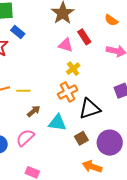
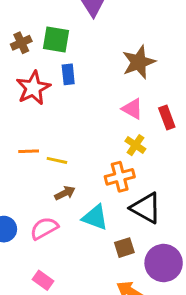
blue rectangle: (18, 32) -> (68, 74), turned 32
red rectangle: (84, 37) -> (167, 118), moved
yellow cross: (73, 69) -> (135, 145), turned -32
black triangle: (90, 109) -> (146, 208), turned 35

